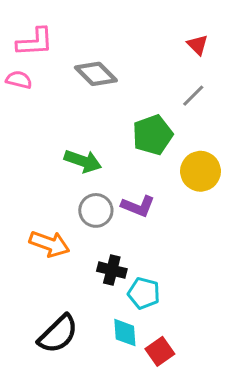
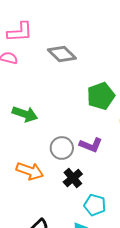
green arrow: (83, 161) -> (25, 114), moved
black cross: (112, 270) -> (73, 178), moved, turned 36

